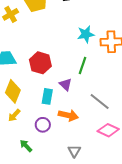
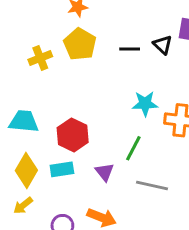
cyan rectangle: (47, 96) -> (62, 169), moved, turned 63
gray line: (100, 102) -> (152, 185), moved, turned -35

